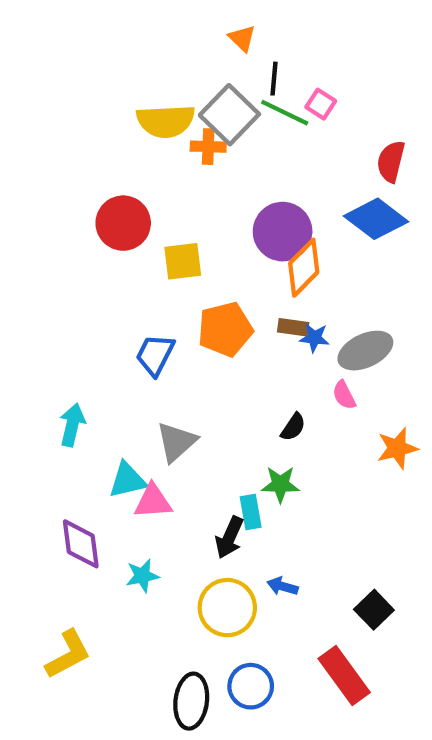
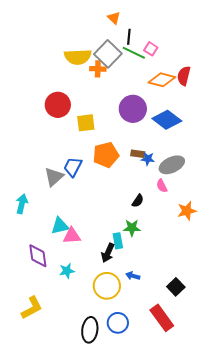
blue diamond: (376, 219) -> (167, 120), moved
orange diamond: (304, 268) -> (162, 80), moved, turned 60
cyan arrow: (72, 425) -> (22, 204), moved
gray triangle: (176, 442) -> (54, 177), moved

